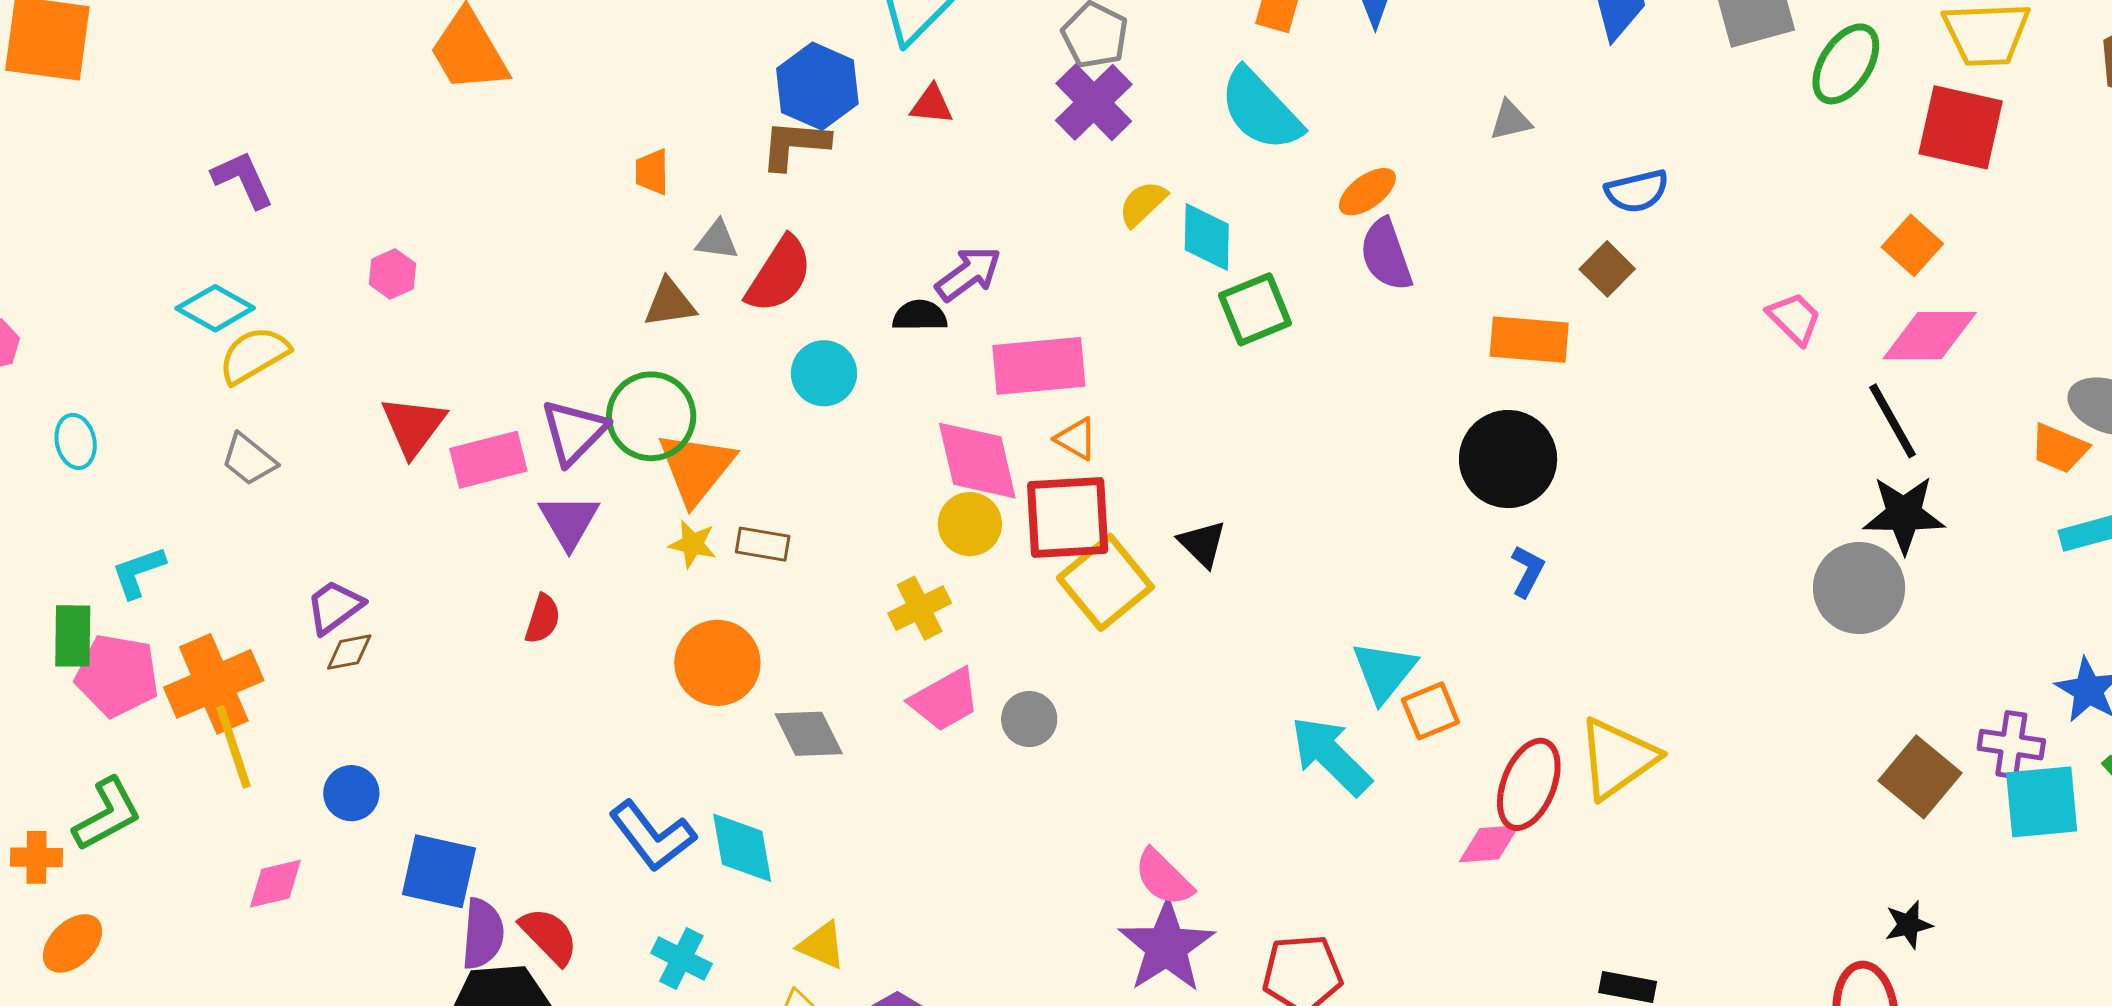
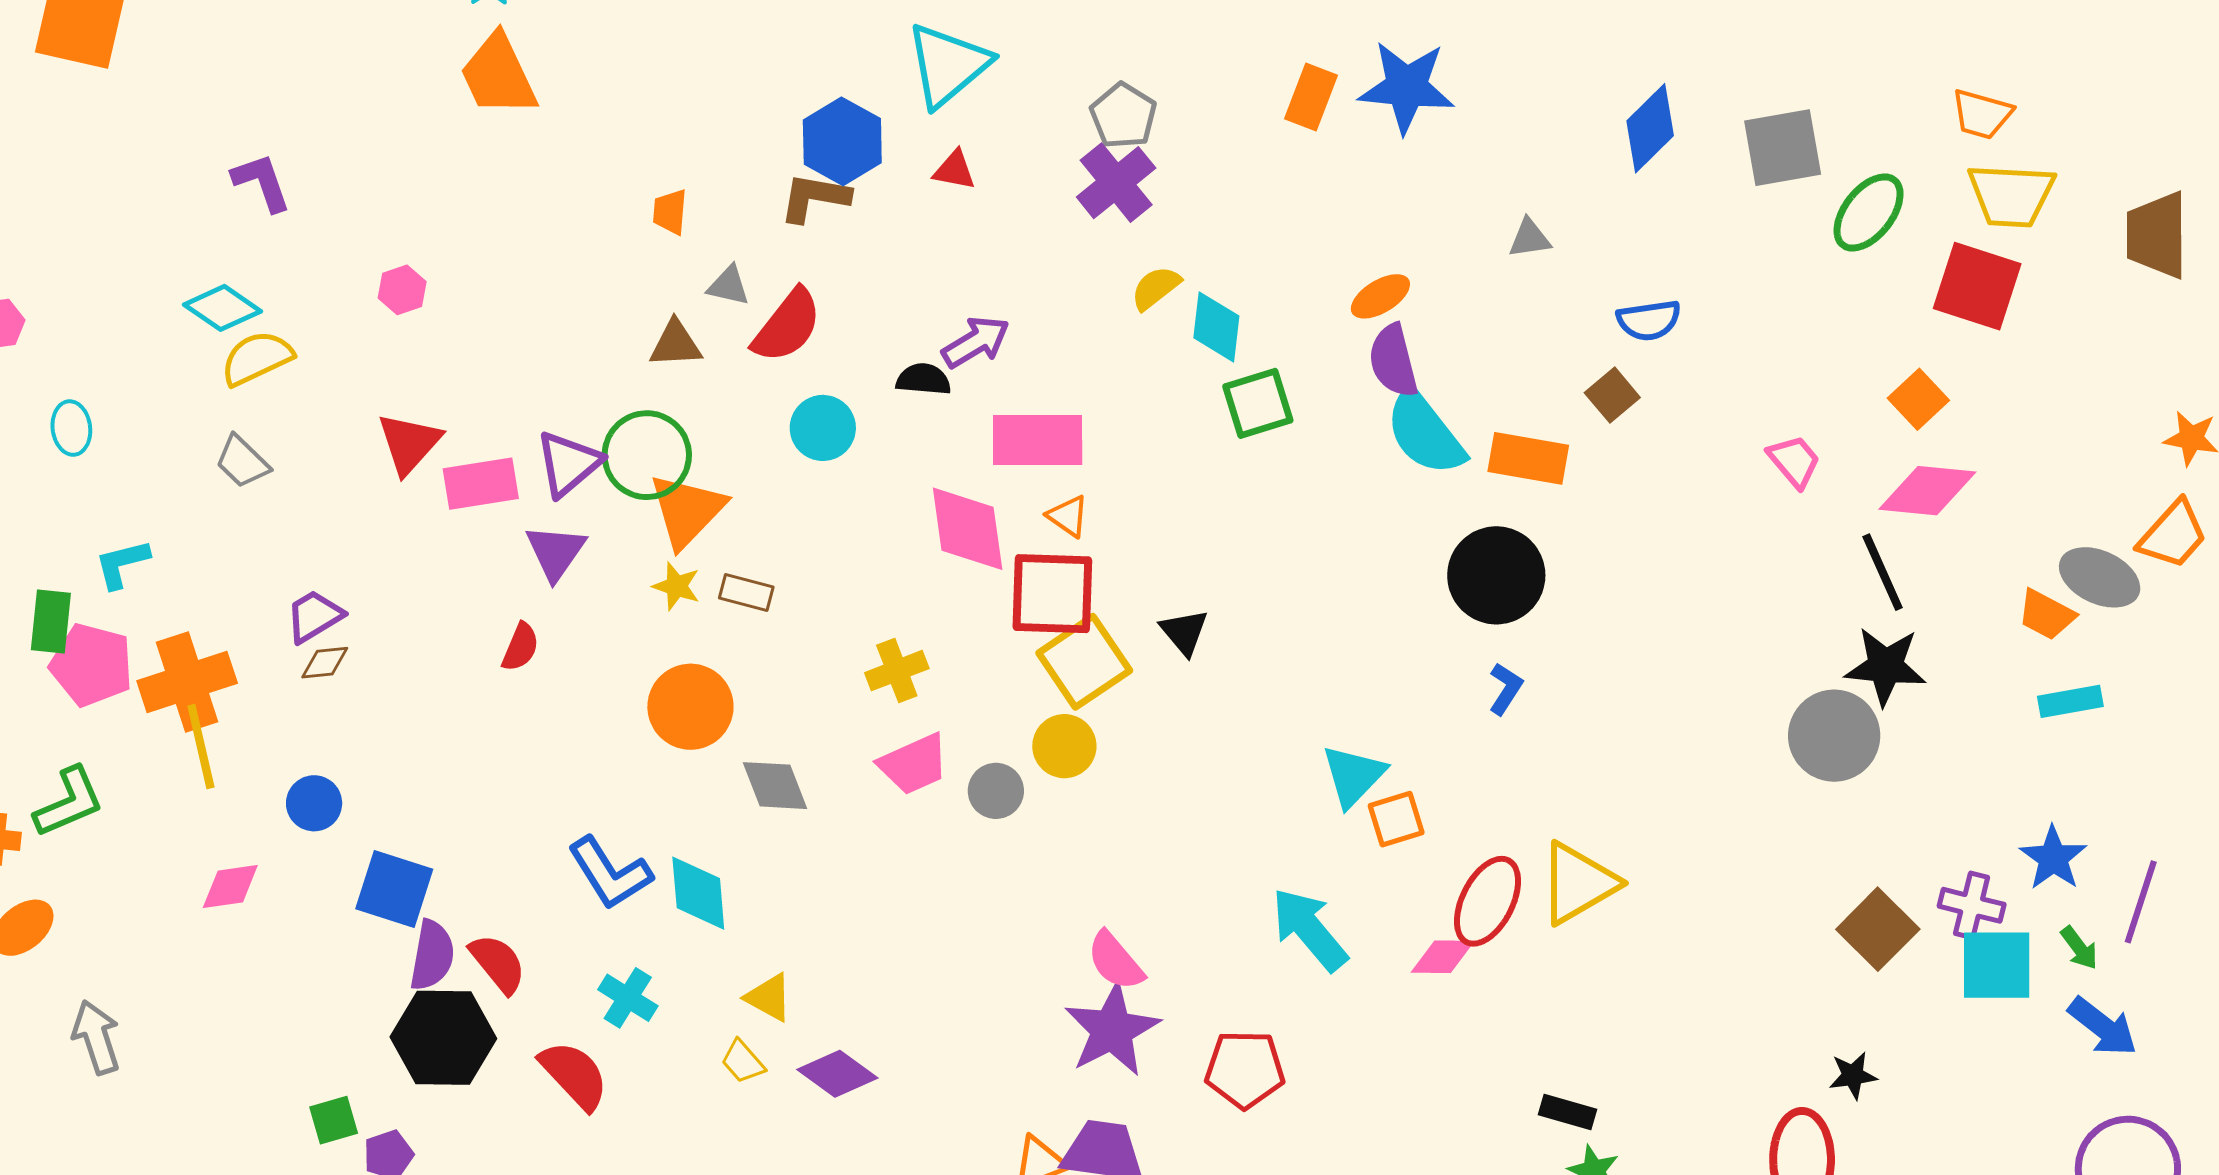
cyan semicircle: (1260, 110) -> (1425, 433), moved
yellow circle: (970, 524) -> (1064, 746), moved
cyan arrow: (1331, 756) -> (1309, 929), moved

